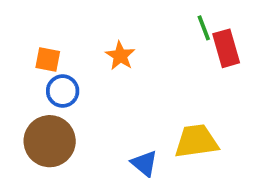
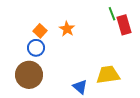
orange square: (48, 59) -> (40, 31), moved, turned 32

